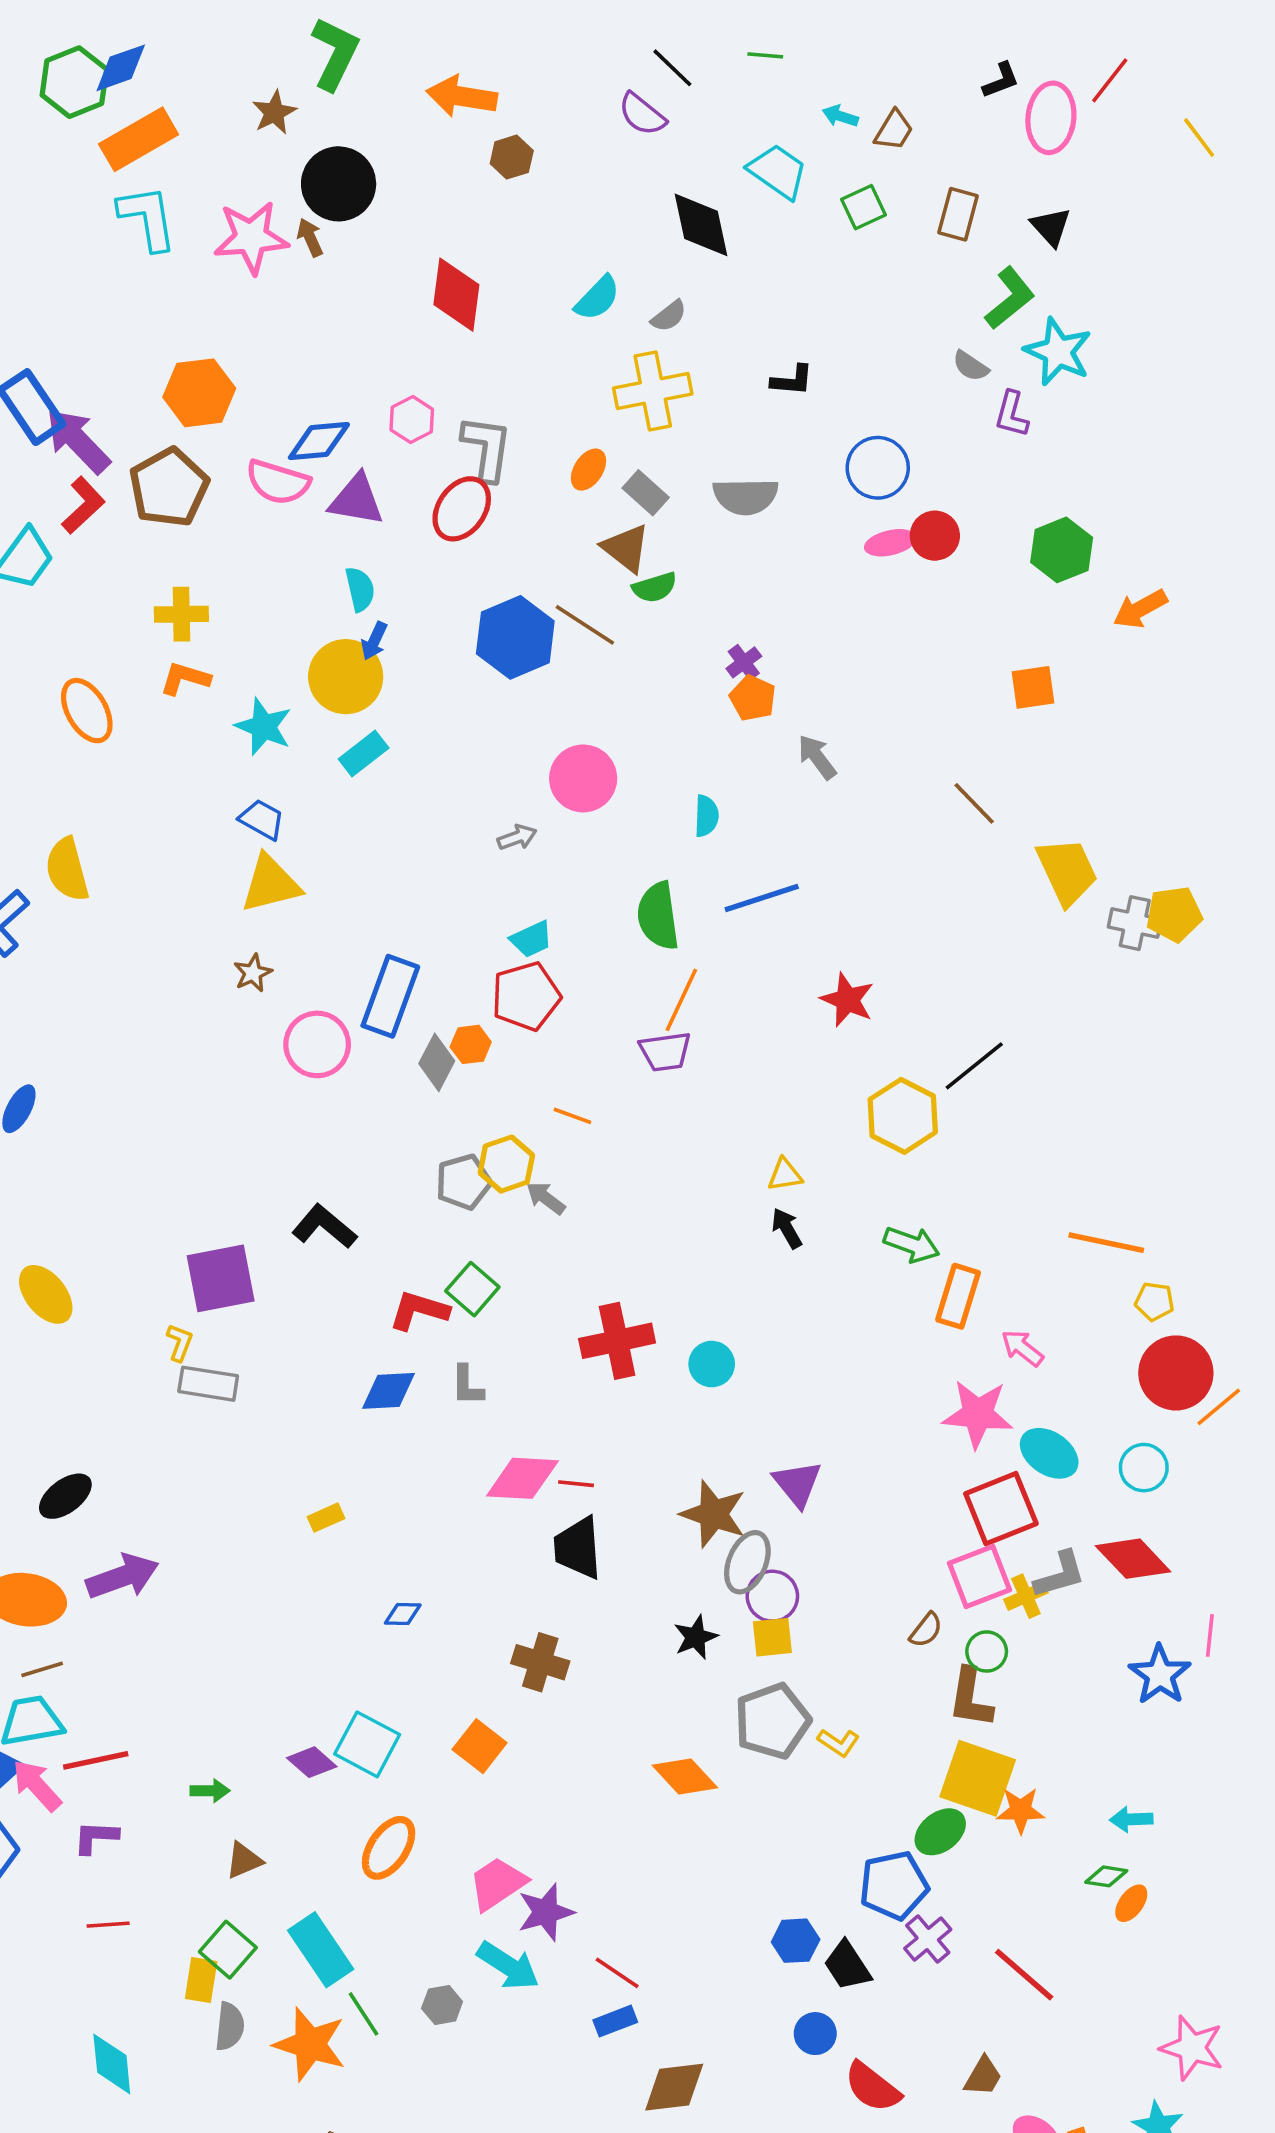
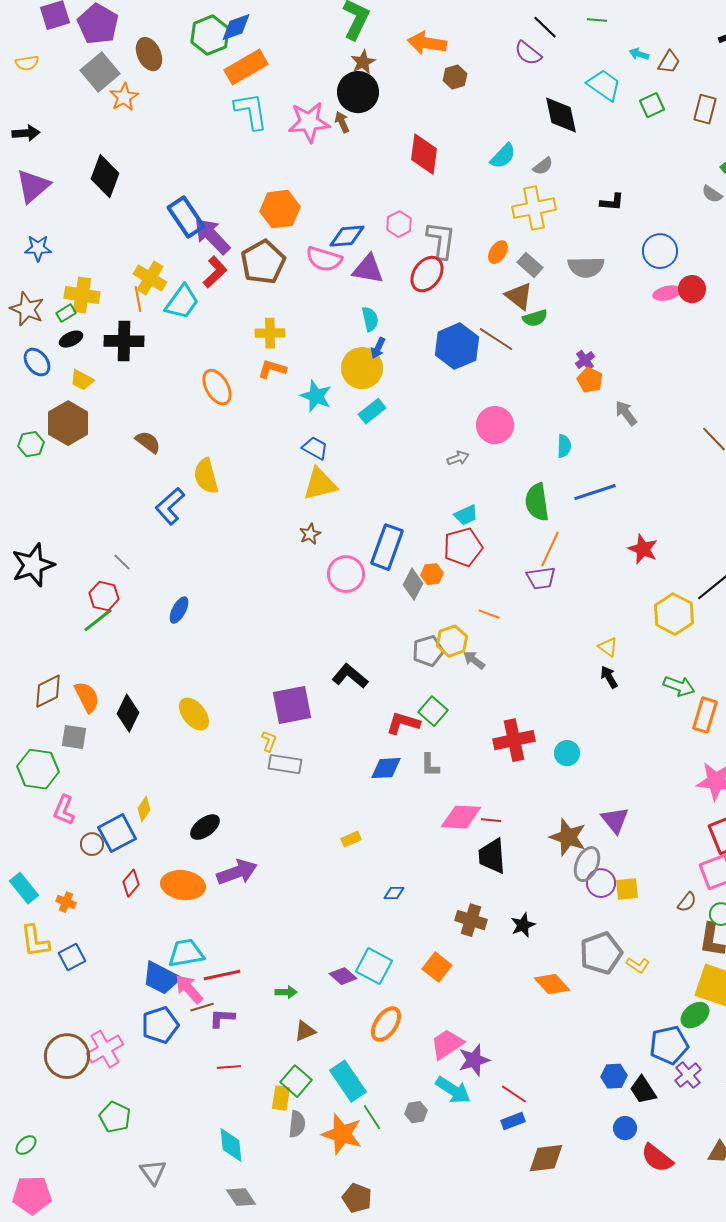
brown star: (274, 112) -> (363, 62), moved
yellow triangle: (785, 1175) -> (608, 647), turned 45
black star: (696, 1637) -> (523, 925), moved
yellow square: (772, 1637) -> (627, 889), moved
brown line: (42, 1669) -> (202, 1007), moved

